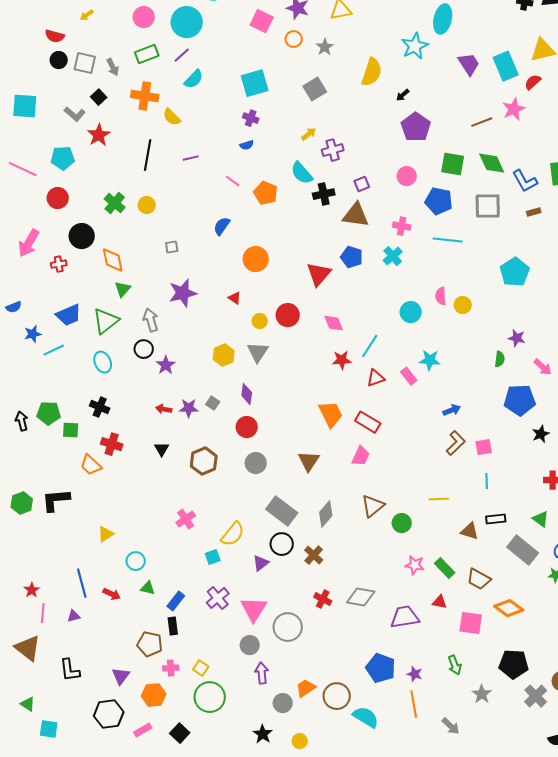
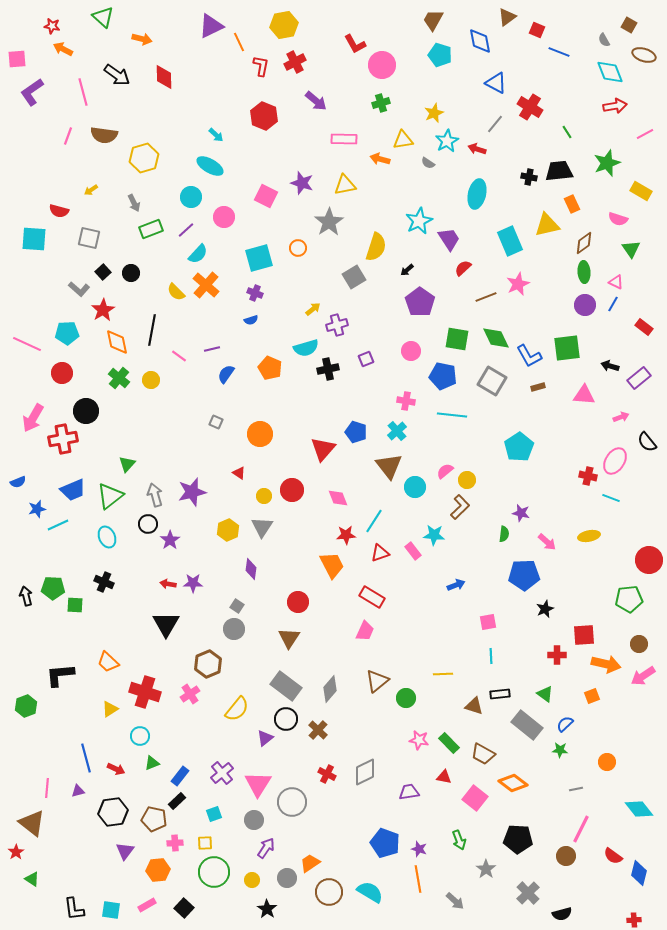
pink circle: (144, 17) -> (224, 217), moved
cyan ellipse: (443, 19) -> (477, 194), moved
cyan circle: (187, 22) -> (191, 197), size x0.7
orange circle: (294, 39) -> (298, 248), moved
gray star: (325, 47) -> (329, 222), size x1.6
black circle: (59, 60) -> (131, 273), moved
purple trapezoid: (469, 64) -> (449, 239), moved
gray arrow: (113, 67) -> (134, 203), moved
red semicircle: (533, 82) -> (463, 268), moved
gray square: (315, 89) -> (354, 277), moved
orange cross: (145, 96) -> (206, 285), moved, turned 32
cyan square: (25, 106) -> (34, 239), moved
purple line: (191, 158) -> (212, 349), moved
cyan semicircle: (302, 173) -> (306, 348), turned -65
pink line: (233, 181) -> (179, 356), moved
gray square: (488, 206) -> (492, 381), turned 32
brown triangle: (356, 215) -> (389, 466), moved, turned 44
blue semicircle: (222, 226) -> (226, 374), moved
gray square: (172, 247) -> (216, 422), moved, turned 32
orange diamond: (113, 260) -> (117, 342), moved
red cross: (59, 264) -> (63, 439), size x1.8
purple star: (183, 293) -> (192, 492), moved
pink semicircle: (441, 296) -> (445, 471), turned 54
gray square: (213, 403) -> (237, 606), moved
orange trapezoid: (331, 414) -> (332, 565), moved
red circle: (247, 427) -> (298, 602), moved
brown L-shape: (456, 443) -> (460, 507), moved
red cross: (112, 444) -> (145, 692), moved, size x1.4
black triangle: (162, 449) -> (166, 624), size x1.8
brown hexagon: (204, 461) -> (208, 664), moved
brown triangle: (309, 461) -> (289, 638), moved
gray circle: (256, 463) -> (234, 629), moved
orange trapezoid: (91, 465) -> (108, 662), moved
green hexagon: (22, 503) -> (26, 706), moved
cyan square: (213, 557) -> (214, 814), moved
green triangle: (148, 588) -> (152, 763), turned -35
red star: (32, 590) -> (16, 852), moved
gray diamond: (361, 597) -> (365, 772), turned -36
purple trapezoid: (405, 617) -> (409, 792), size x0.7
pink square: (471, 623) -> (475, 798), turned 30
black rectangle: (173, 626) -> (177, 801), turned 54
yellow square: (201, 668) -> (205, 843), turned -35
black L-shape: (70, 670) -> (74, 909), moved
purple arrow: (262, 673) -> (266, 848), turned 40
brown circle: (337, 696) -> (329, 892), moved
gray cross: (536, 696) -> (528, 893), moved
black hexagon: (109, 714) -> (113, 812), moved
cyan square: (49, 729) -> (111, 910), moved
yellow circle: (300, 741) -> (252, 880), moved

